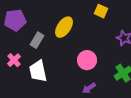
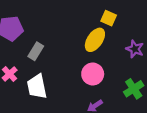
yellow ellipse: (64, 27) -> (95, 40), moved

